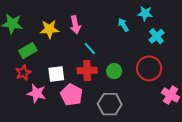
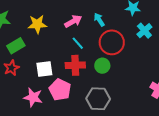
pink arrow: (75, 25) -> (73, 21), moved, turned -108
cyan arrow: (123, 25) -> (99, 20), moved
red circle: (149, 68) -> (112, 42), moved
pink star: (37, 93) -> (33, 97), moved

